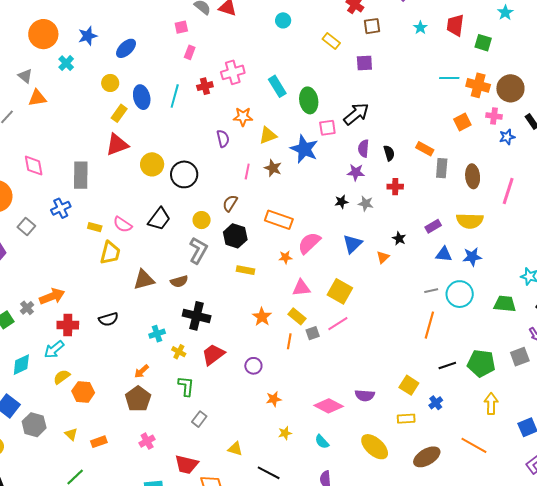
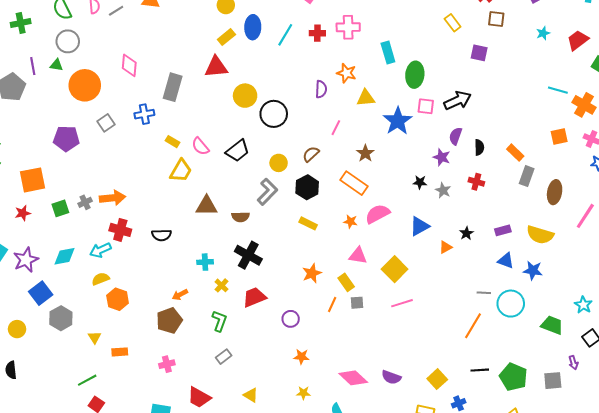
red trapezoid: (455, 25) -> (578, 40), turned 30
brown star: (273, 168) -> (365, 153), moved
pink line: (338, 324) -> (402, 303), moved

